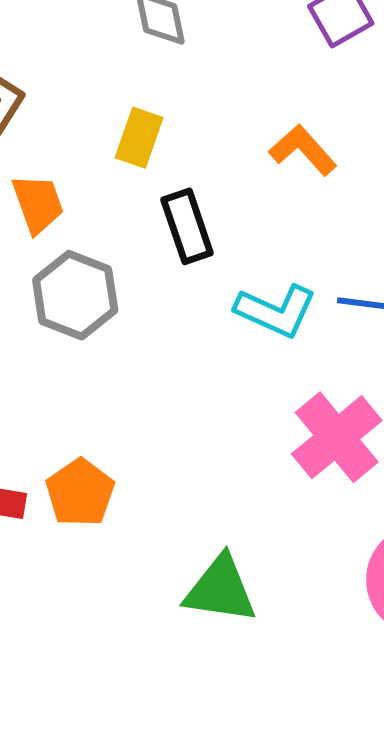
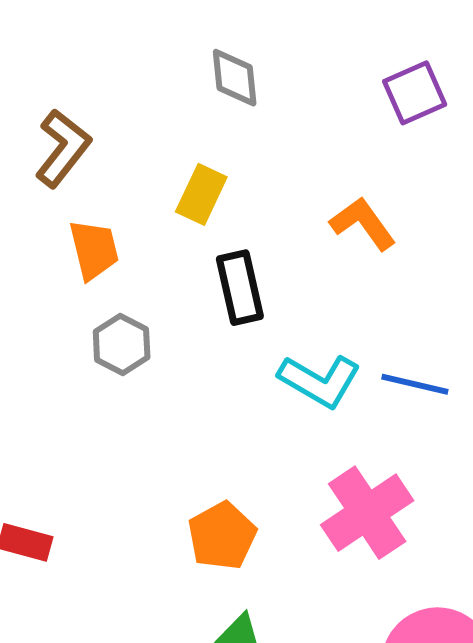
gray hexagon: (75, 295) -> (122, 344), size x0.7
orange pentagon: (80, 493) -> (222, 536), moved

